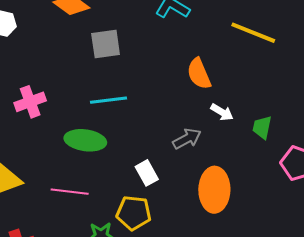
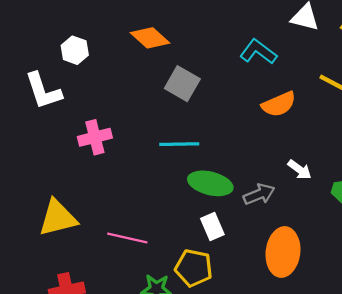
gray square: (106, 44) -> (182, 84), turned 32
orange semicircle: (199, 74) -> (279, 104), moved, turned -96
green ellipse: (85, 140) -> (210, 183), moved

